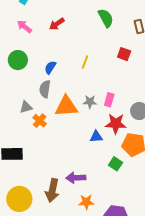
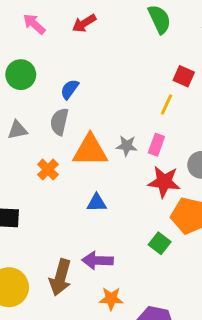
yellow line: (85, 62) -> (166, 104), moved
gray triangle: (26, 107) -> (17, 130), moved
blue triangle: (96, 137) -> (97, 203), moved

